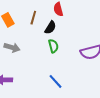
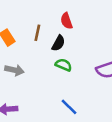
green semicircle: (53, 46) -> (64, 65), turned -48

